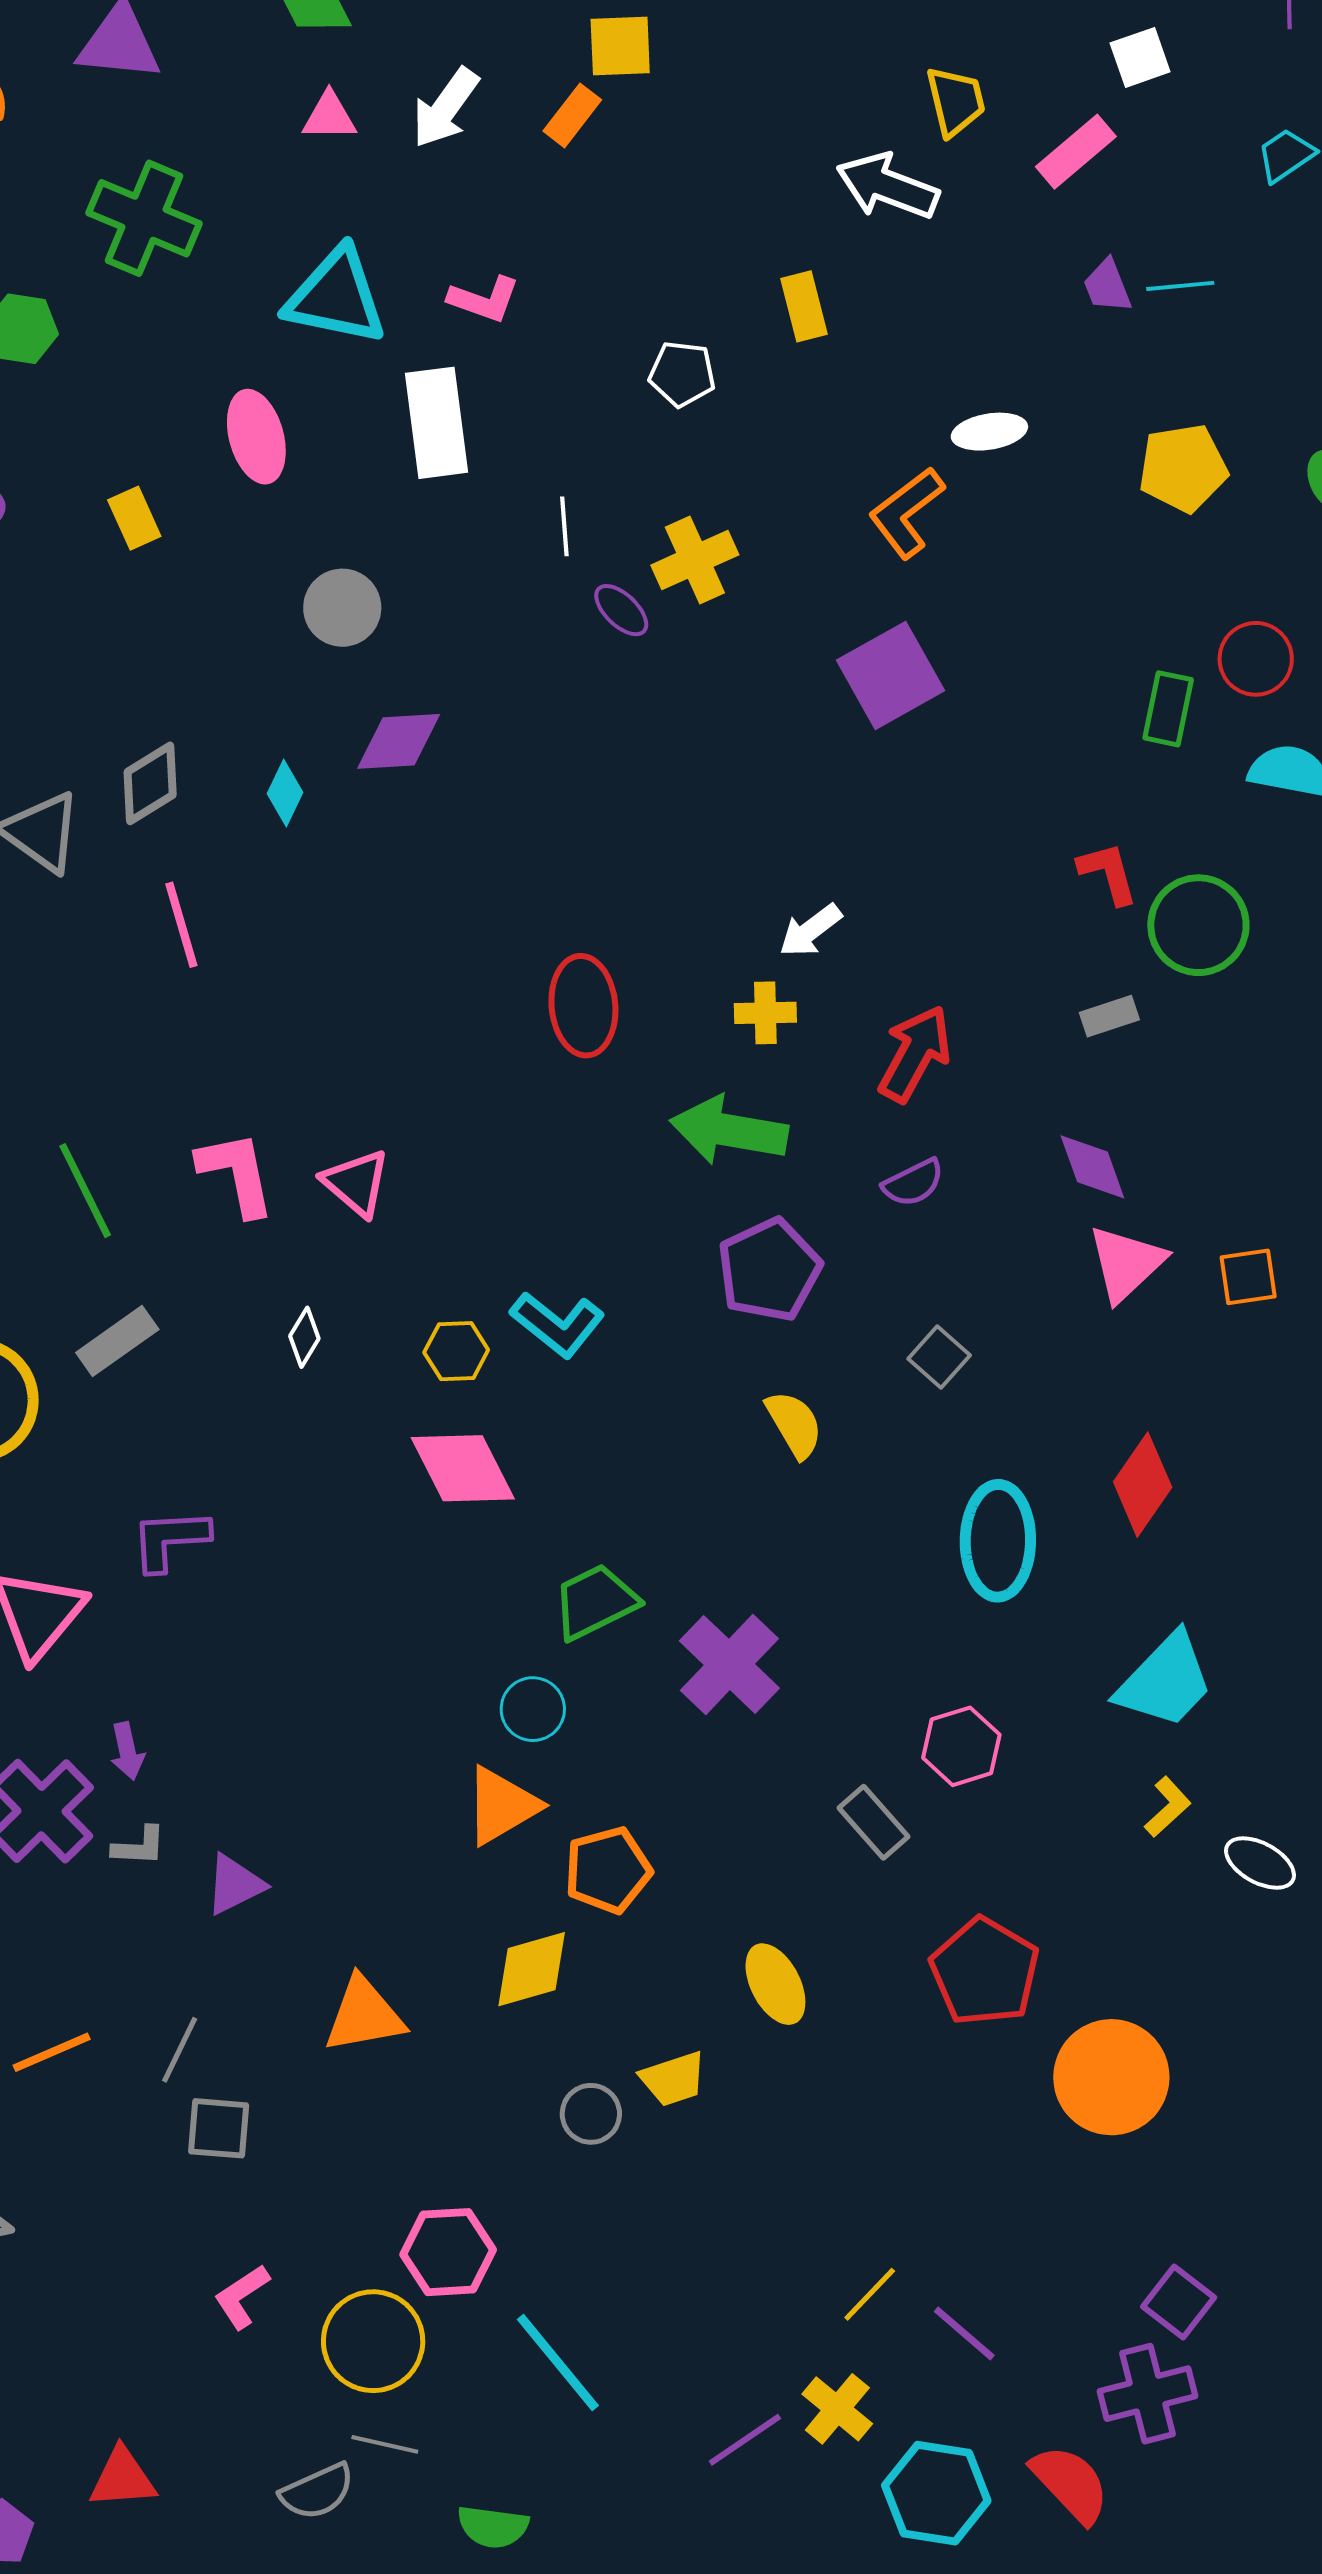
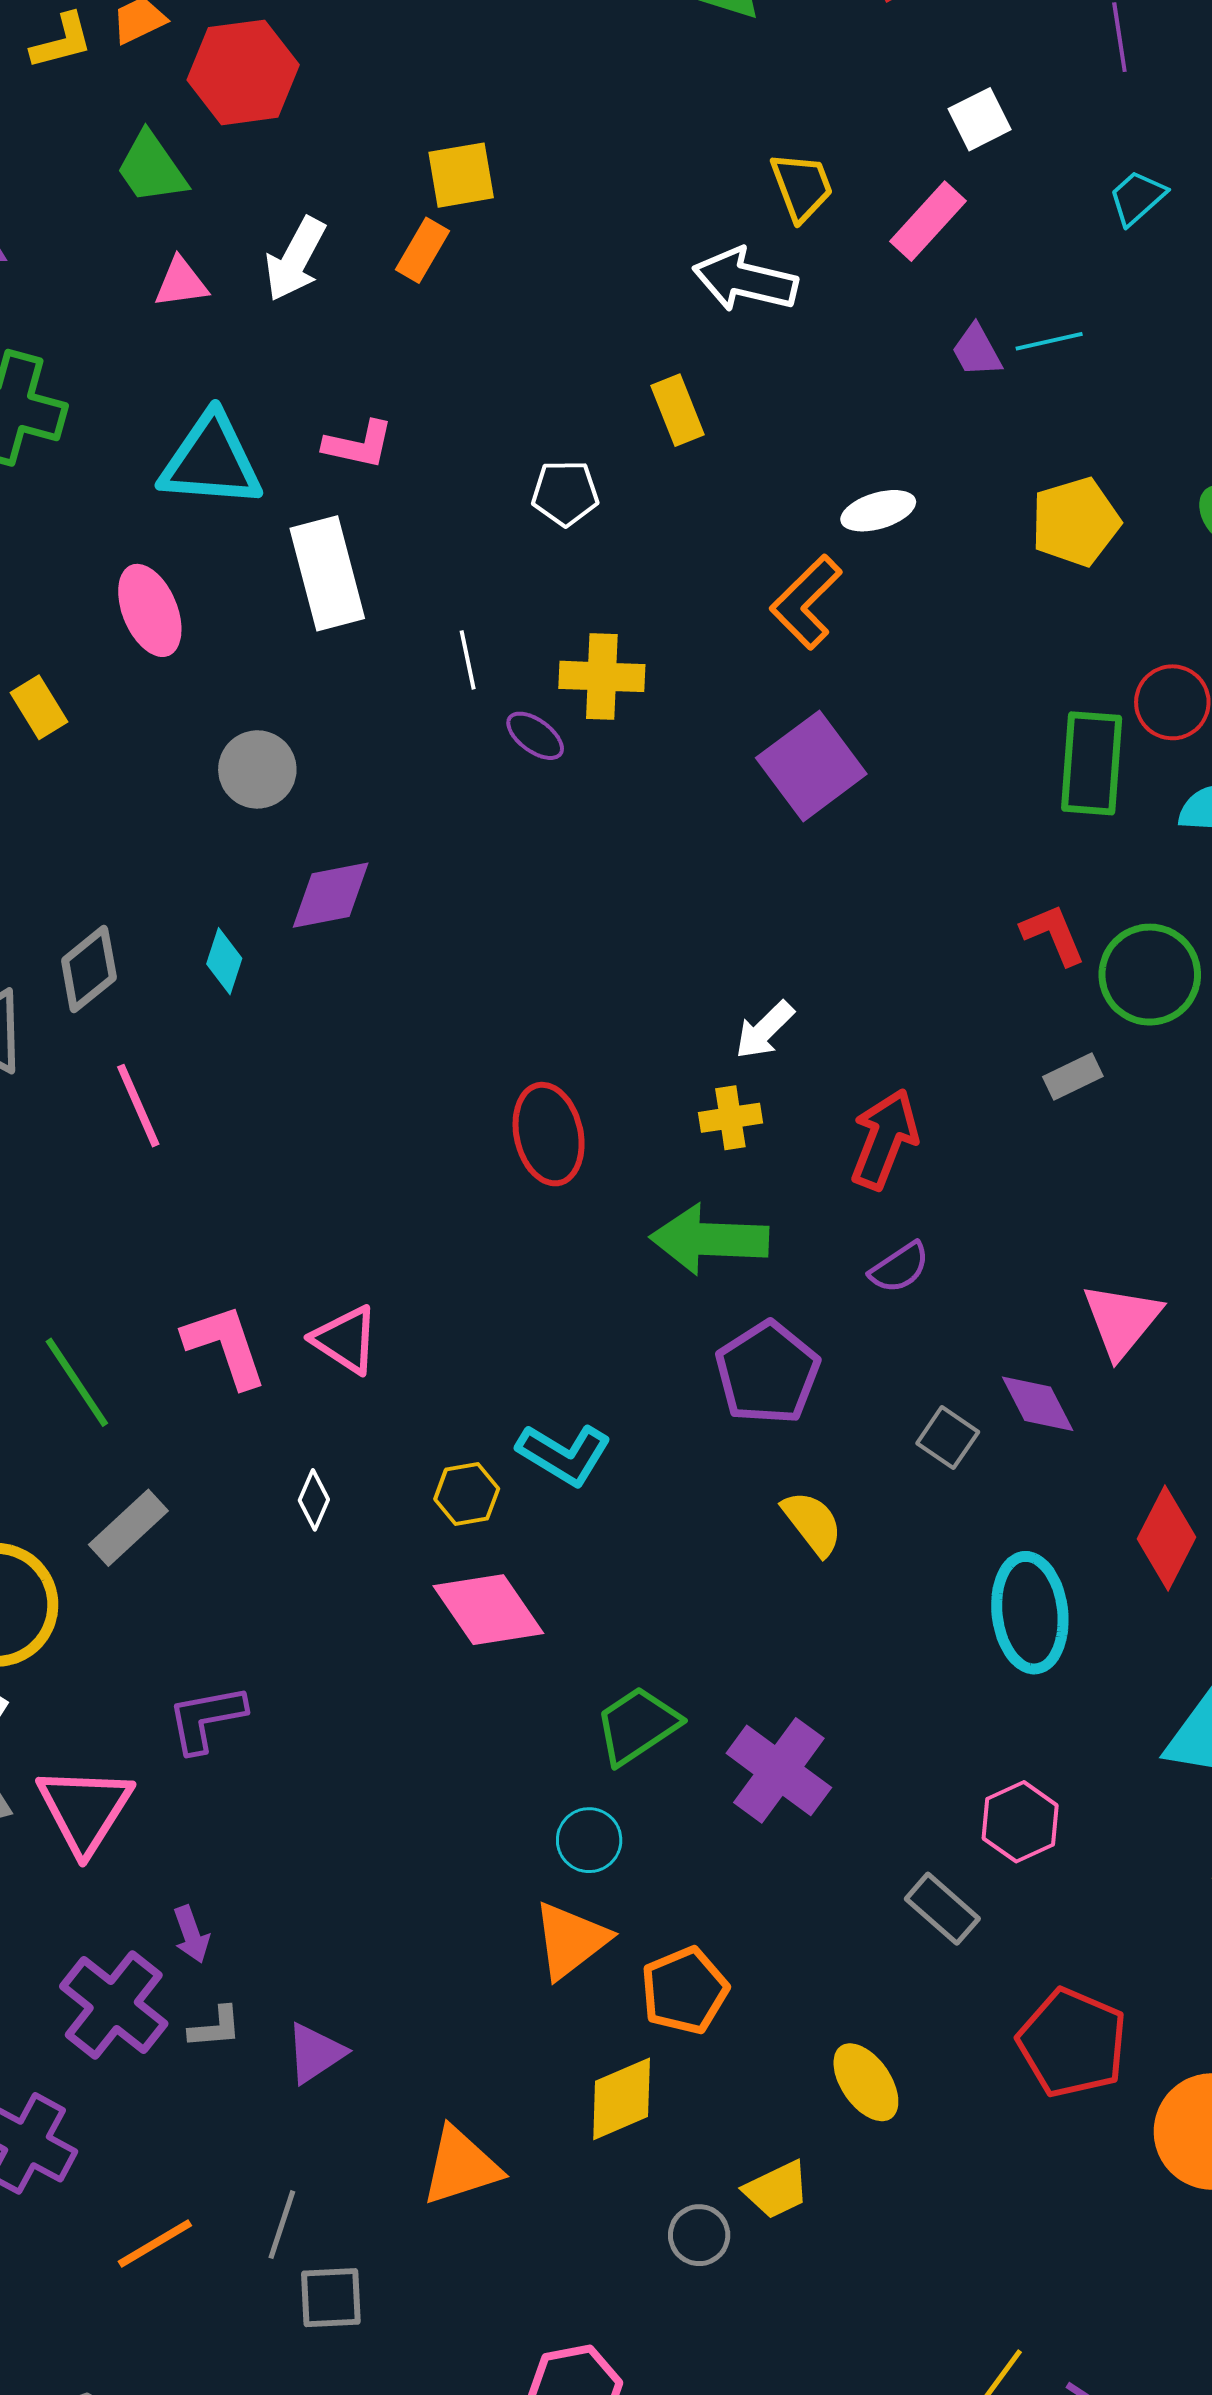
yellow cross: (695, 560) -> (602, 676), turned 34
green rectangle: (1168, 709) -> (1092, 763), size x1.4
purple diamond: (1092, 1167) -> (1038, 1404), moved

